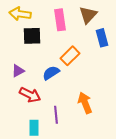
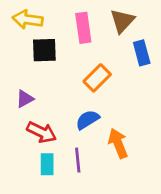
blue semicircle: (51, 73) -> (87, 120), moved
cyan rectangle: (34, 128) -> (47, 164), moved

